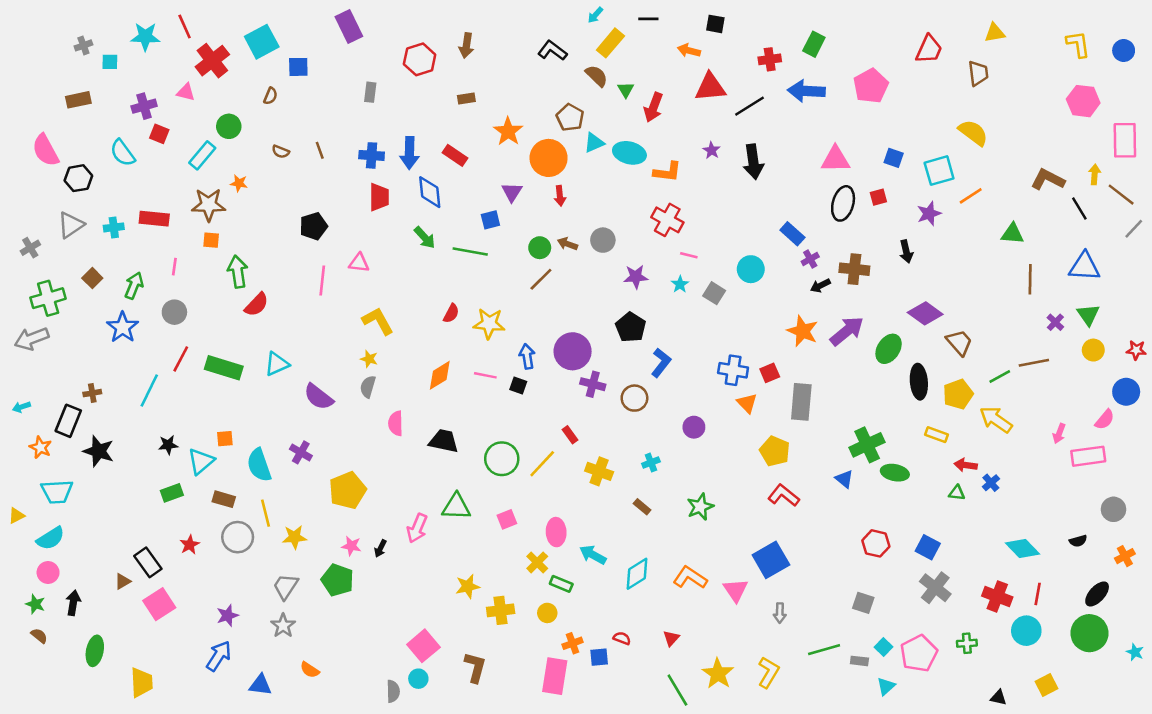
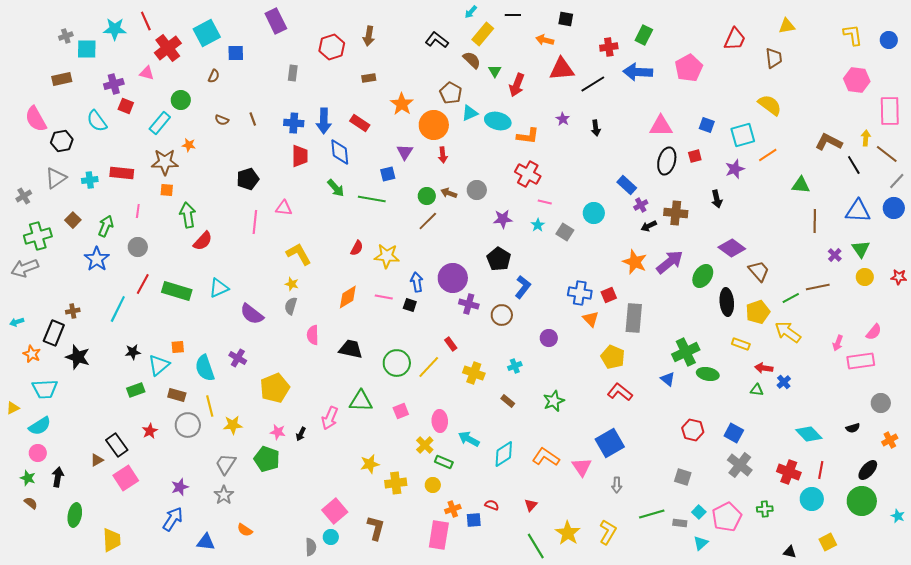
cyan square: (110, 62) -> (87, 49), size x1.5
black arrow: (753, 162) -> (596, 128), size x0.6
blue circle: (1126, 392) -> (894, 208), moved

